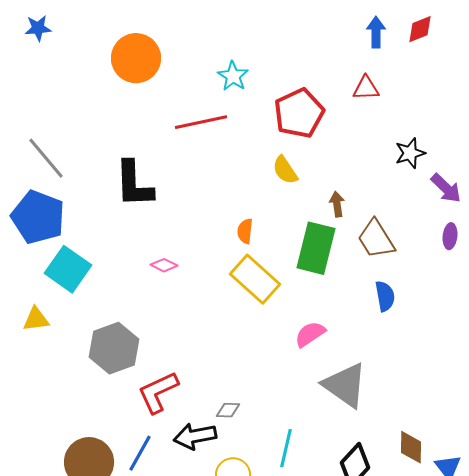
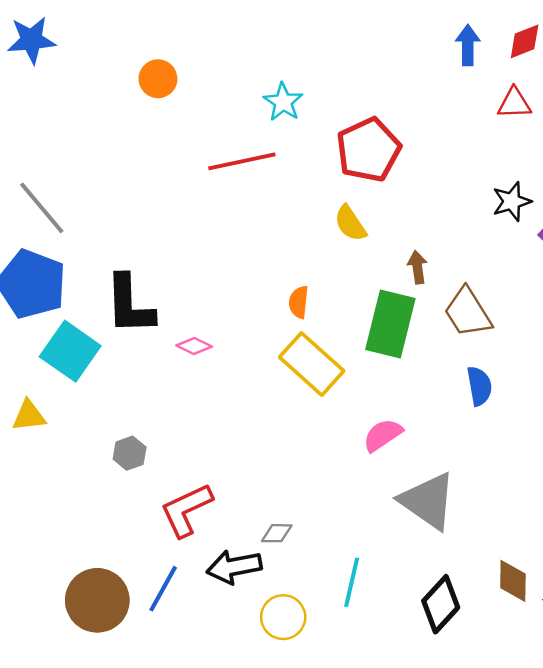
blue star: (38, 28) -> (31, 40), size x1.4
orange circle: (136, 58) -> (158, 79), size x0.6
red triangle: (366, 88) -> (514, 103), moved
black L-shape: (134, 184) -> (130, 305), moved
gray hexagon: (114, 348) -> (130, 453), size x0.5

